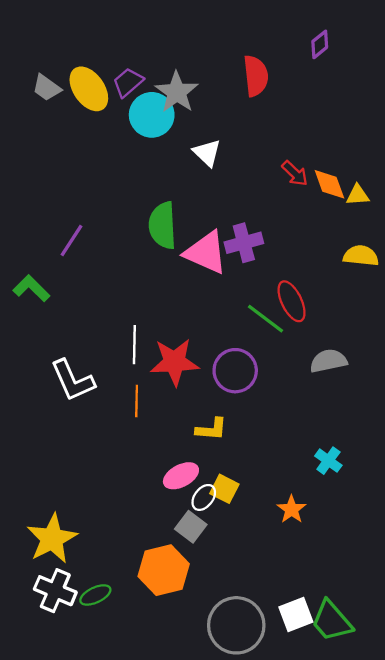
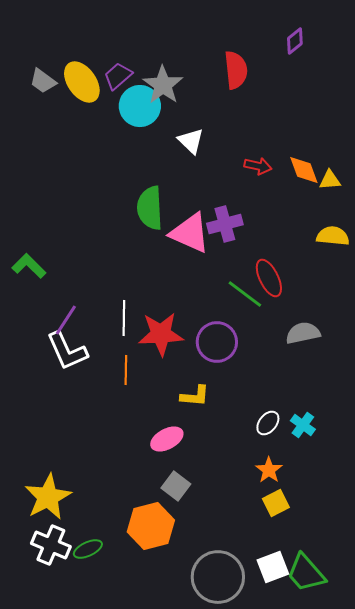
red arrow: (295, 173) -> (258, 166), moved, turned -32
purple line: (72, 241) -> (66, 320), moved
yellow square: (224, 489) -> (276, 503), moved, turned 36
white ellipse: (204, 497) -> (268, 423), moved

